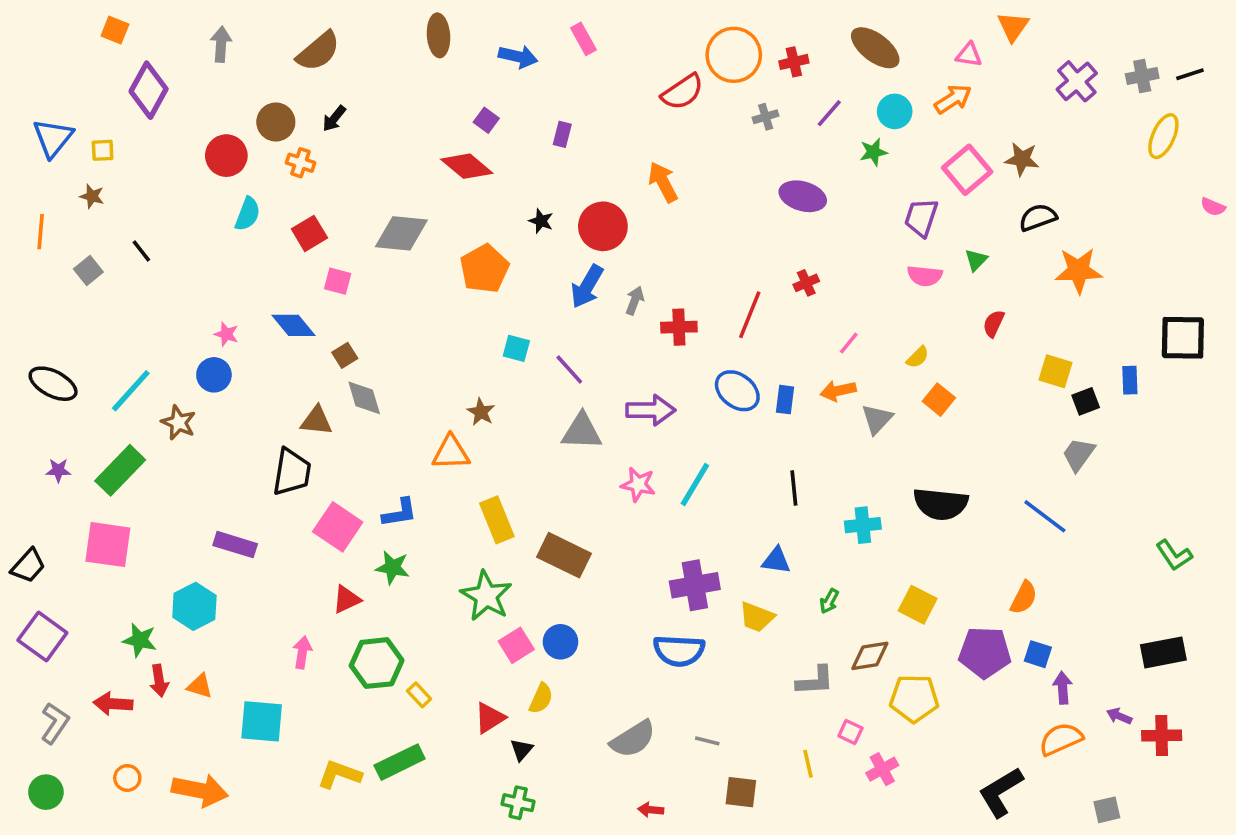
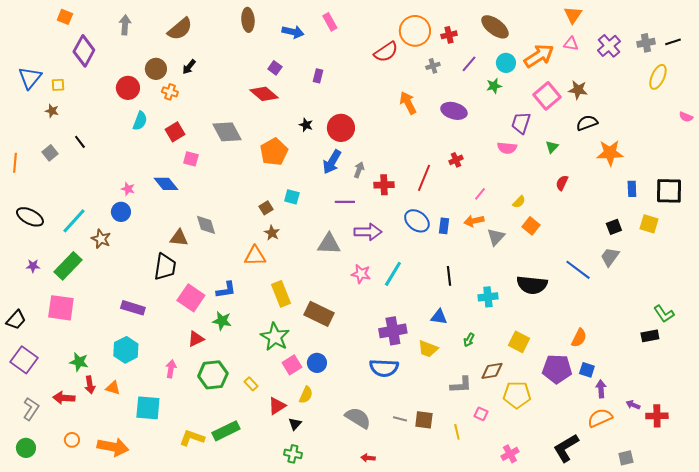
pink triangle: (969, 55) -> (571, 44), moved
orange arrow: (953, 99) -> (539, 56), size x1.4
orange arrow: (663, 182) -> (408, 103), moved
orange line: (41, 232) -> (15, 163), moved
gray diamond: (401, 233) -> (227, 132), turned 56
pink semicircle: (925, 276) -> (507, 148), moved
brown square: (345, 355) -> (266, 208), moved
purple line: (569, 370) -> (345, 202), moved, turned -48
yellow square: (1056, 371) -> (649, 224), moved
blue rectangle: (1130, 380) -> (632, 189), moved
blue line: (1045, 516) -> (578, 270), moved
cyan hexagon: (194, 606) -> (126, 350), moved
black rectangle: (1163, 652) -> (650, 336), moved, size x0.7
yellow rectangle: (419, 695) -> (251, 384), moved
gray semicircle: (633, 739) -> (358, 418), turned -116
pink cross: (882, 769) -> (510, 454), moved
brown square: (741, 792) -> (424, 420), moved

